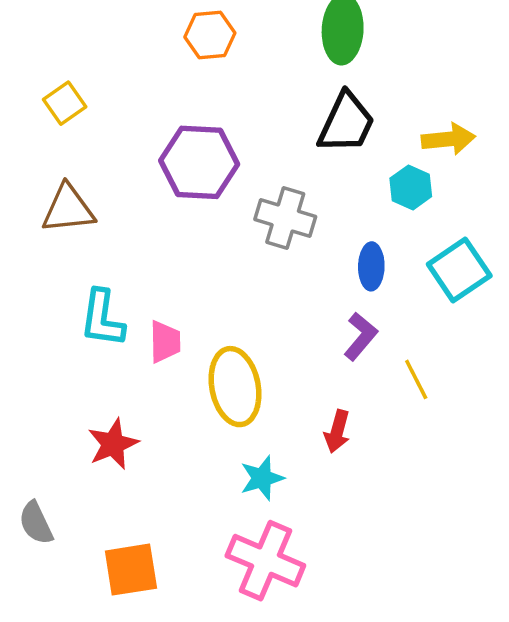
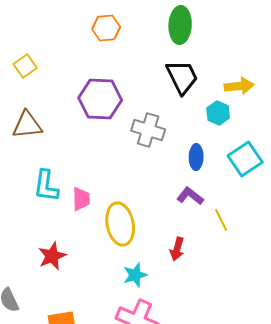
black trapezoid: (346, 123) -> (182, 77), turned -51
purple L-shape: (361, 336) -> (190, 196), turned -92

